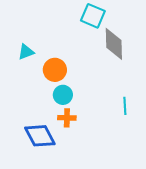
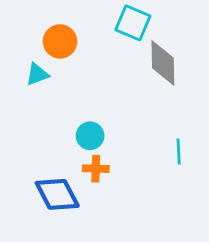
orange circle: (55, 70) -> (60, 41), moved

